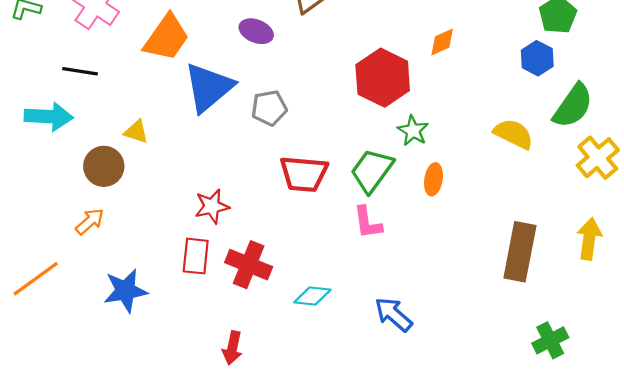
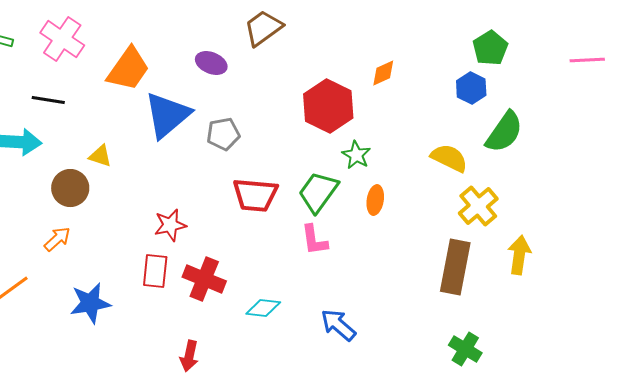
yellow cross: (598, 158) -> (478, 206), moved
green cross: (550, 340) -> (465, 349), moved, turned -32

